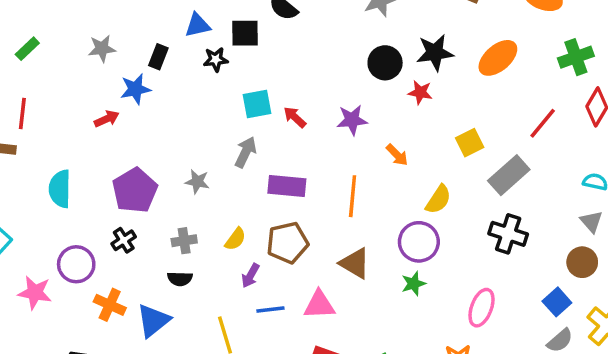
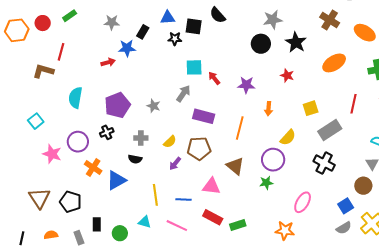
black star: (435, 53) -> (296, 42), moved, turned 30
black circle: (385, 63) -> (261, 44), moved
red line: (543, 123) -> (354, 104), turned -36
orange arrow: (397, 155) -> (269, 109), turned 40
blue line: (270, 310) -> (183, 200), moved

